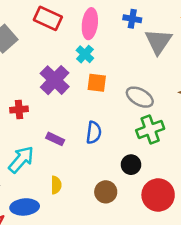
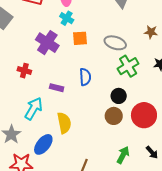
red cross: (19, 110) -> (24, 71), turned 32
yellow semicircle: (56, 185) -> (64, 123), size x1.5
brown circle: (106, 192) -> (114, 116), moved
blue ellipse: (25, 207) -> (43, 144), turned -35

